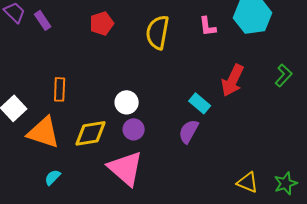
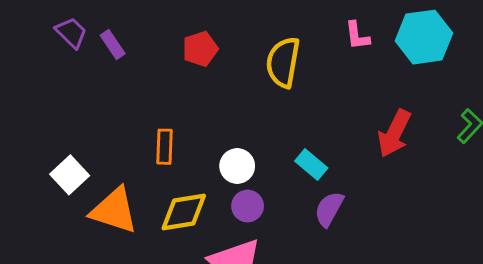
pink L-shape: (208, 26) -> (357, 36), moved
orange rectangle: (60, 89) -> (165, 147), moved
cyan rectangle: (200, 103) -> (311, 165), moved

